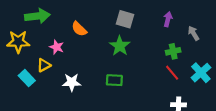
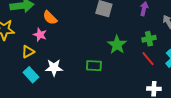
orange semicircle: (79, 29) -> (50, 18), moved
green star: (120, 46) -> (117, 45), moved
cyan rectangle: (27, 78) -> (31, 75), moved

